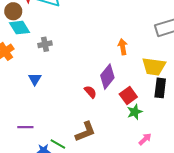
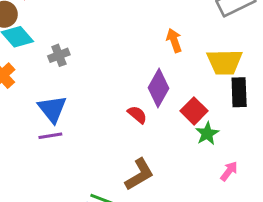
blue triangle: (35, 79) -> (52, 109), size x1.5
purple line: (25, 127) -> (50, 136), moved

